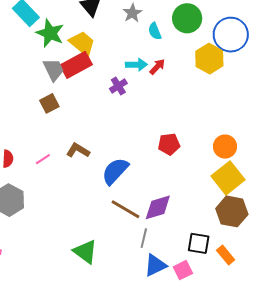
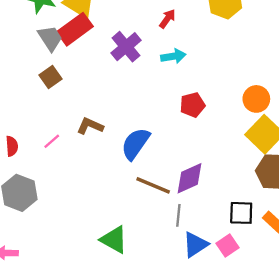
cyan arrow: (136, 65) -> (173, 56), moved
purple cross: (118, 86) -> (126, 47), size x1.5

